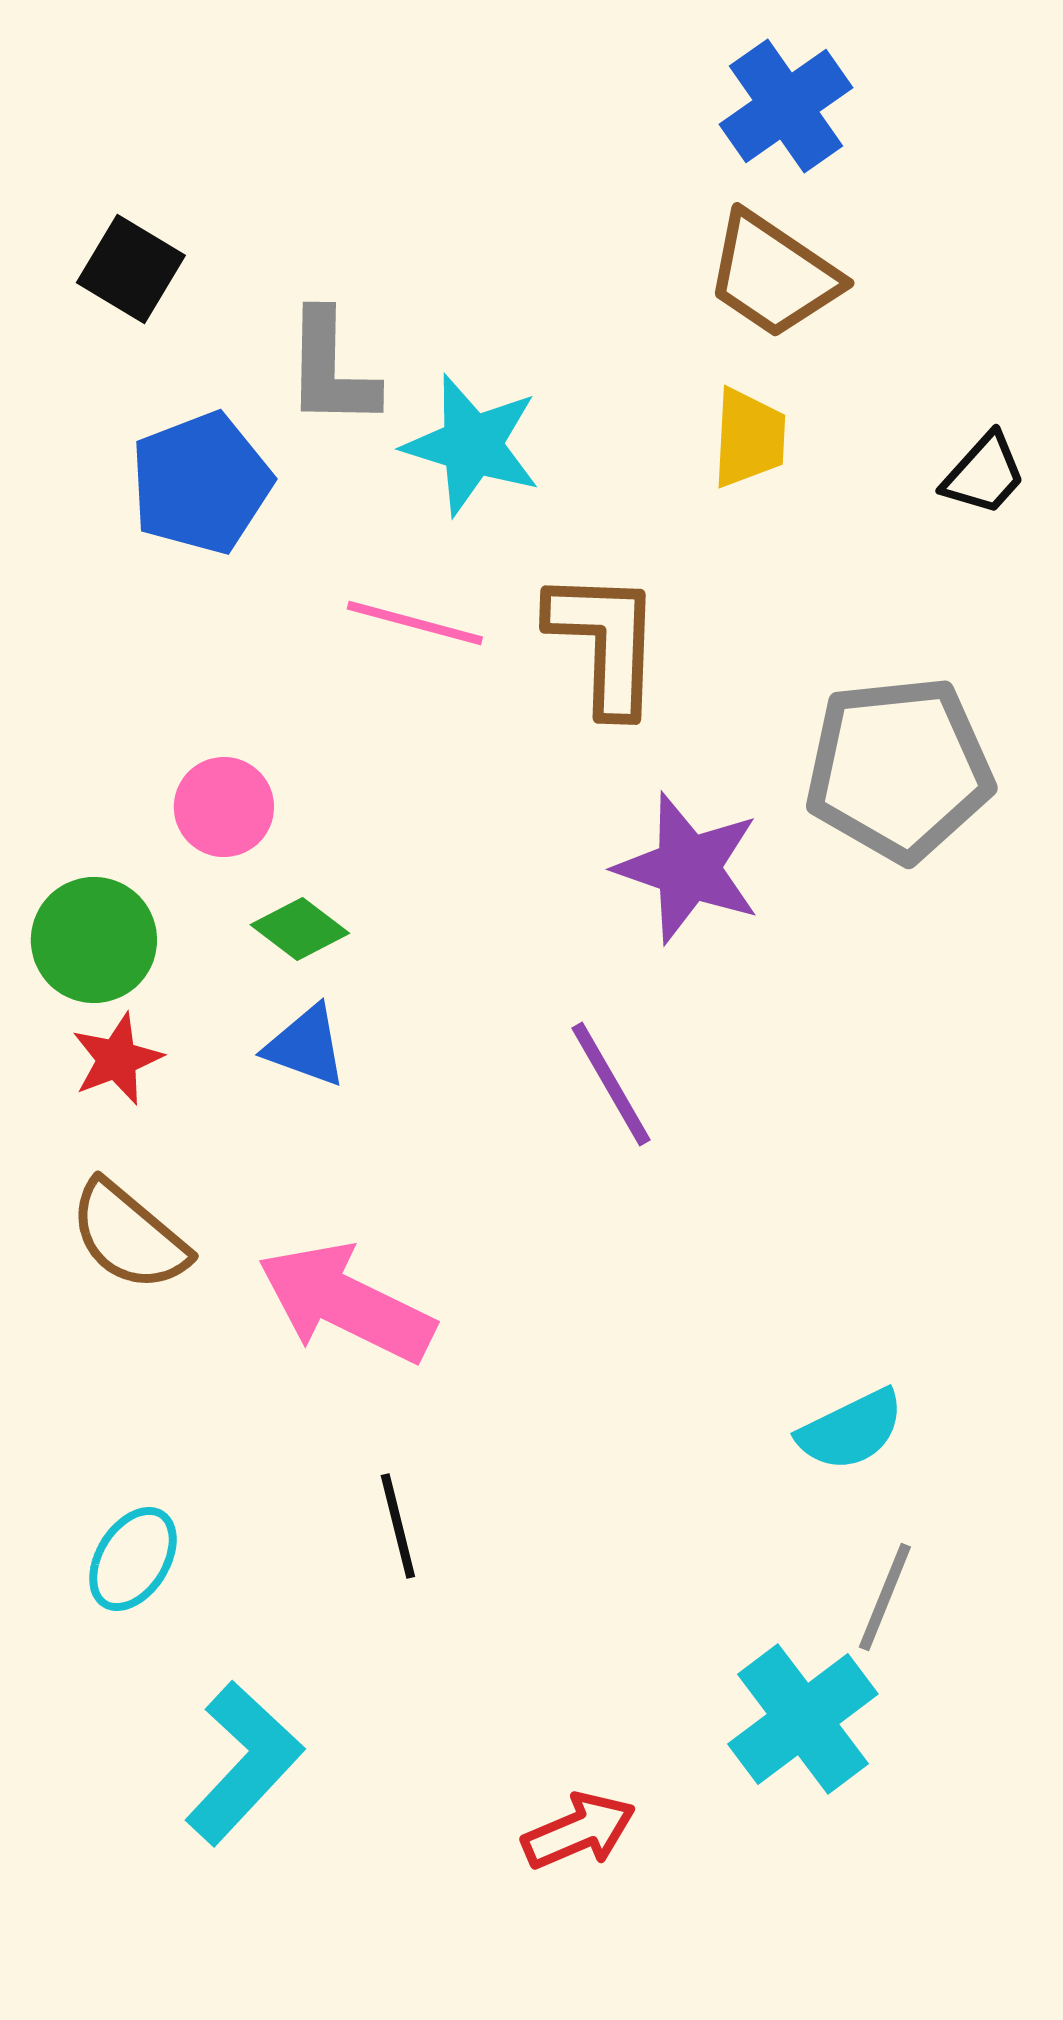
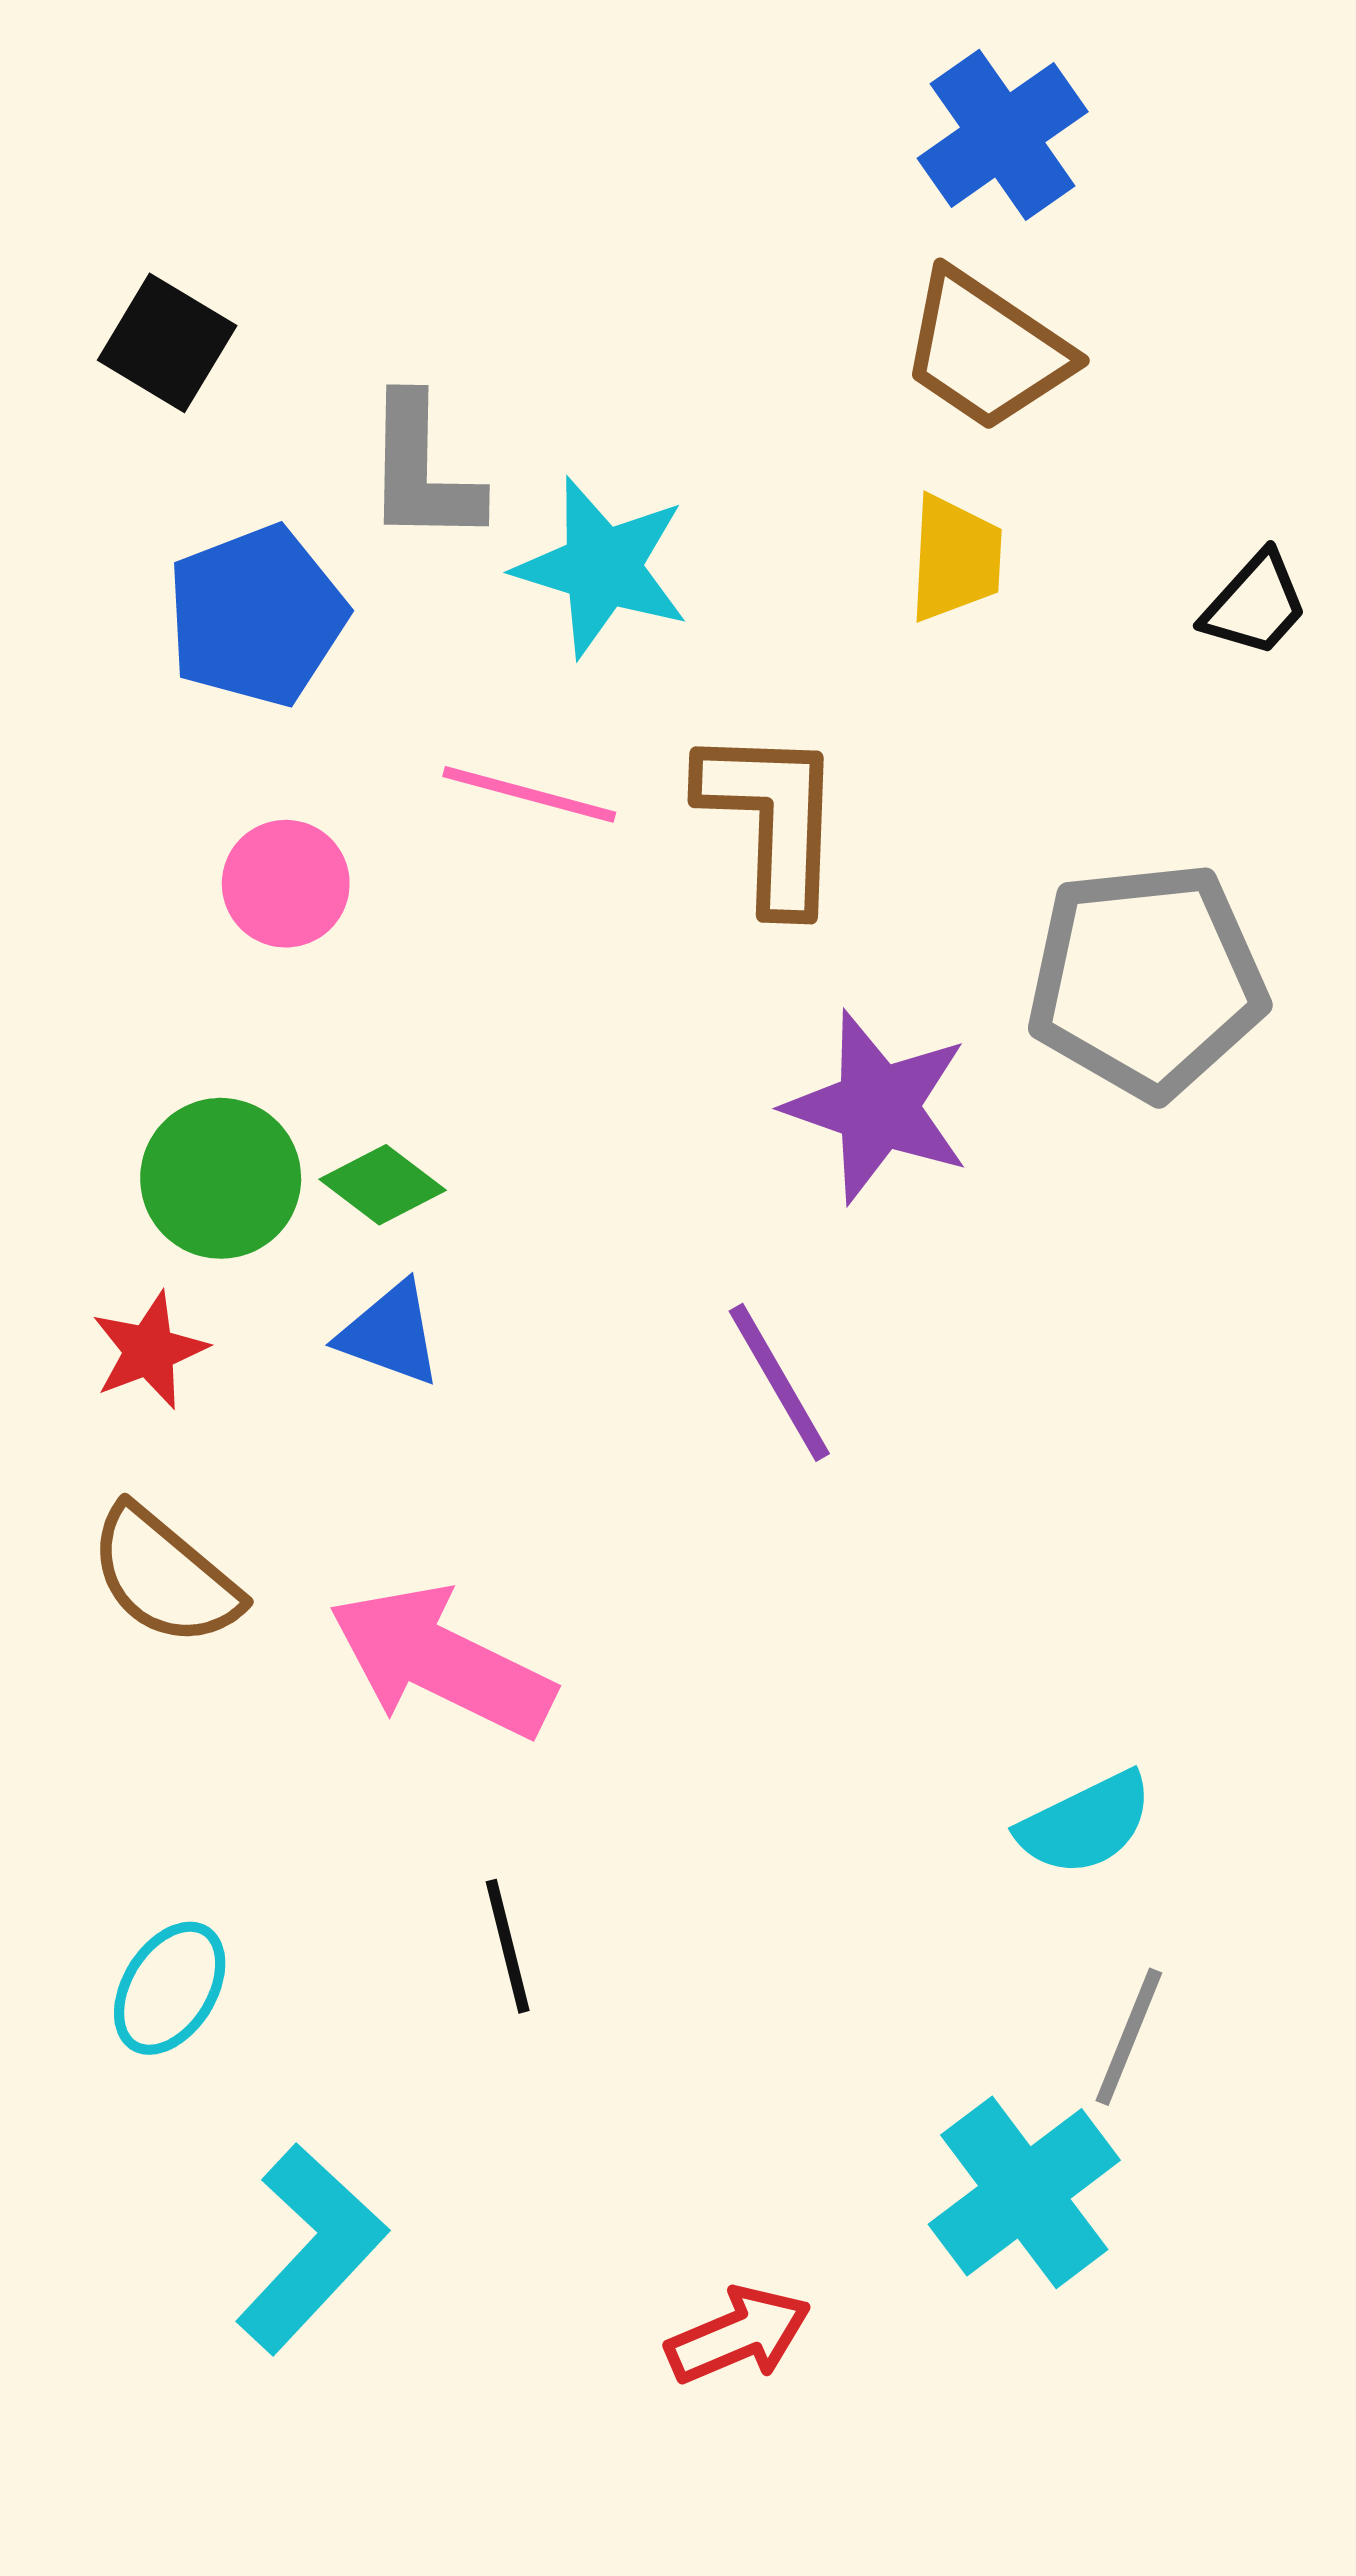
pink circle: (224, 807) -> (286, 884), moved
green circle: (94, 940) -> (221, 1178), moved

